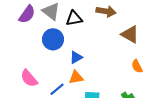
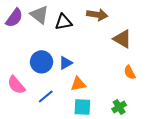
blue circle: (53, 39) -> (42, 62), moved
orange triangle: (76, 77) -> (78, 84), moved

